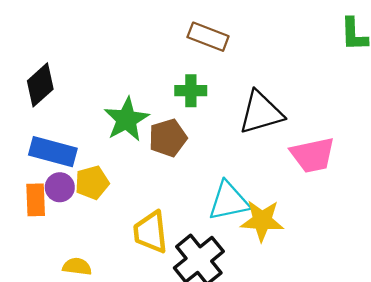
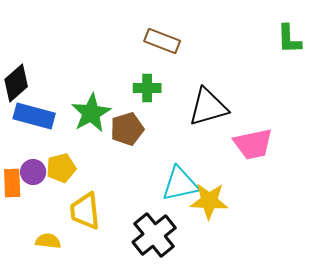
blue rectangle: (53, 152) -> (34, 116), moved
yellow trapezoid: (151, 232) -> (85, 211), moved

